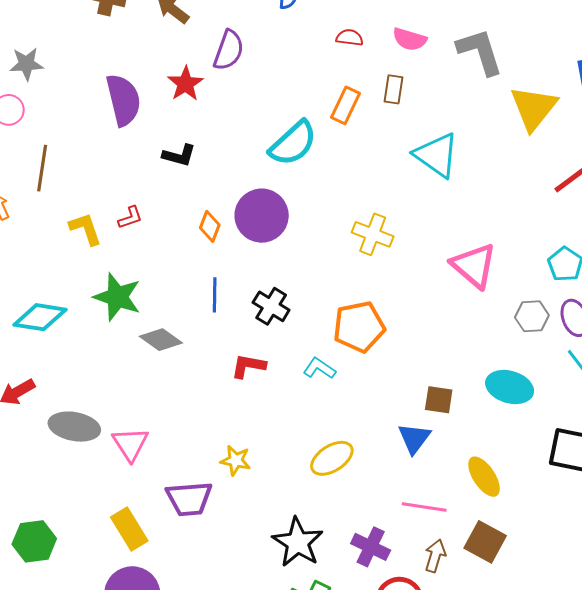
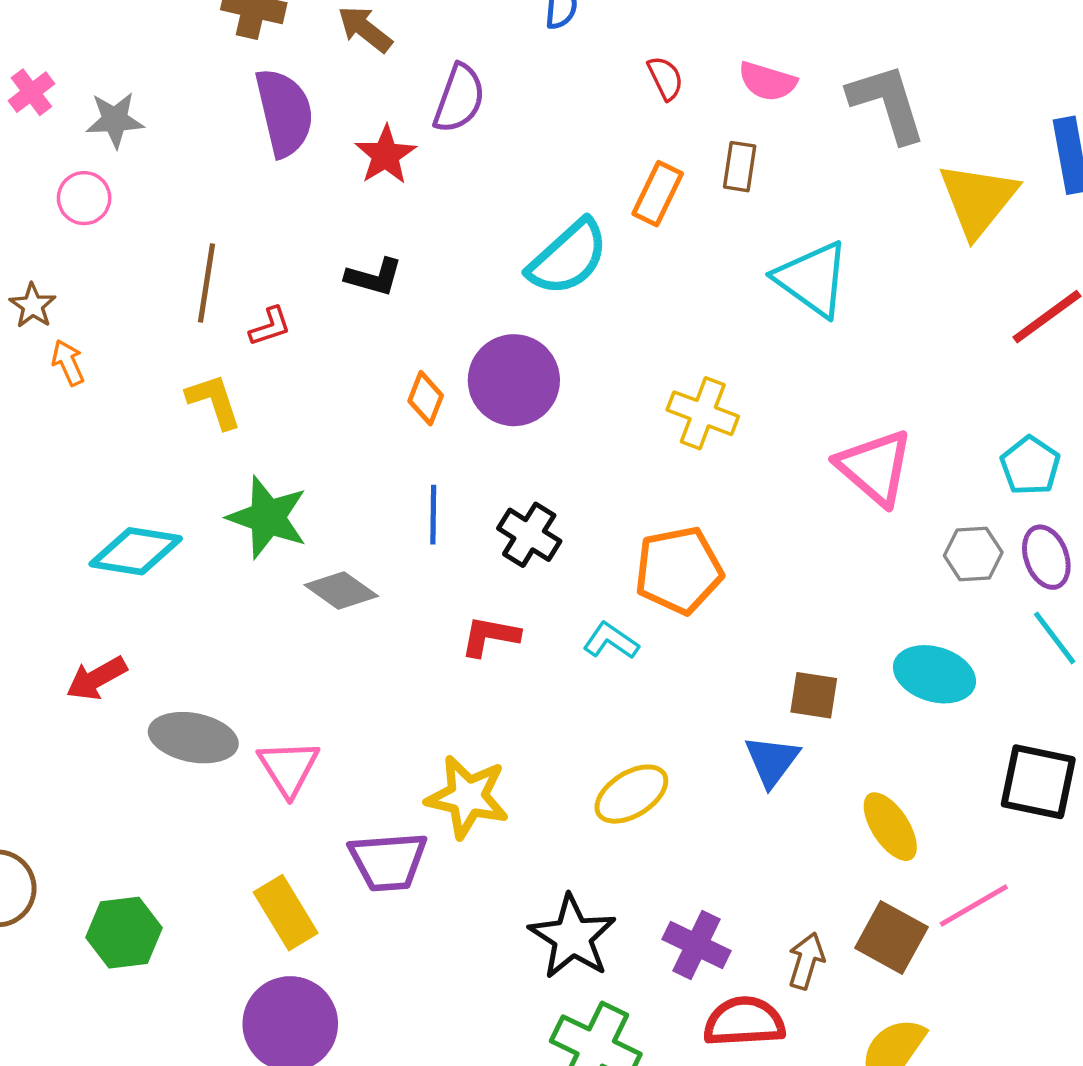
red semicircle: (350, 38) -> (665, 78), turned 56
purple semicircle: (123, 100) -> (284, 112), moved
brown line: (42, 168) -> (206, 283), moved
red L-shape: (130, 218) -> (270, 326), moved
yellow star: (236, 460) -> (467, 797), size x1.6
pink line: (424, 507) -> (974, 905), moved, turned -39

